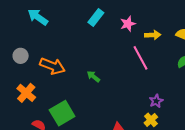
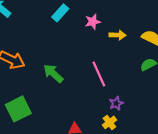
pink line: (141, 58) -> (99, 74), moved
green arrow: (93, 76) -> (53, 73), size x1.5

